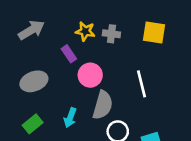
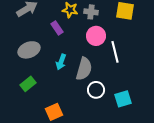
pink circle: (90, 75) -> (96, 36), moved
cyan arrow: (70, 118) -> (61, 62), moved

